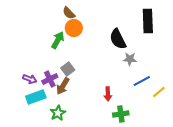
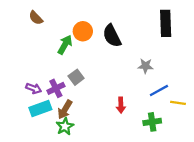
brown semicircle: (69, 13) -> (36, 18), moved
black semicircle: (118, 39) -> (112, 36), moved
brown arrow: (63, 86) -> (65, 110), moved
yellow line: (159, 92) -> (178, 103), turned 48
green cross: (121, 114) -> (152, 122), moved

